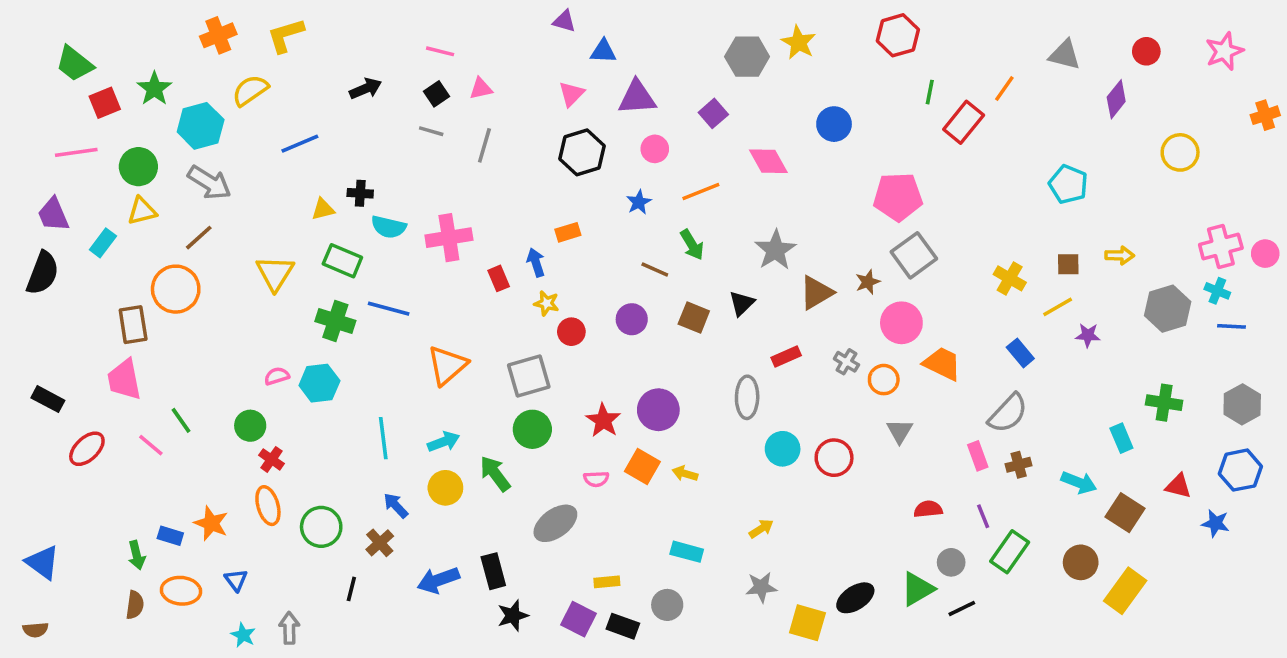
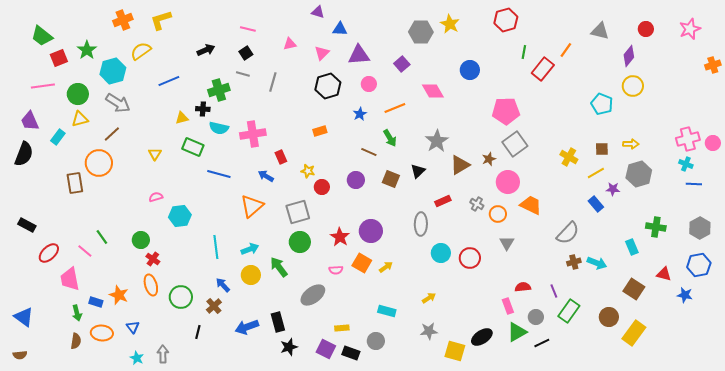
pink triangle: (481, 89) -> (290, 44), moved
yellow circle: (1180, 152) -> (633, 86), moved
blue arrow: (536, 262) -> (266, 176), moved, turned -42
yellow triangle: (275, 273) -> (155, 154), size x0.6
gray hexagon: (1168, 309) -> (639, 174), moved
green cross: (335, 321) -> (219, 90), moved, turned -35
blue rectangle: (1020, 353) -> (596, 204), moved
pink semicircle: (277, 376) -> (156, 197), moved
pink trapezoid: (124, 380) -> (70, 279), moved
pink rectangle: (978, 456) -> (508, 306), moved
yellow arrow: (685, 474) -> (386, 267), turned 128
cyan arrow: (1079, 482) -> (597, 263), moved

